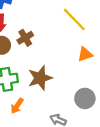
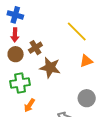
brown star: (40, 78) -> (50, 68), moved, turned 30

